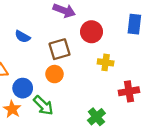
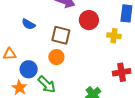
brown square: (59, 49) -> (61, 35), turned 30
yellow cross: (106, 62) -> (114, 36), moved

